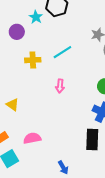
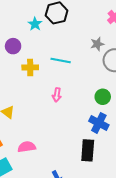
purple circle: (17, 32) -> (13, 46), moved
cyan line: (62, 52) -> (61, 60), turned 42

